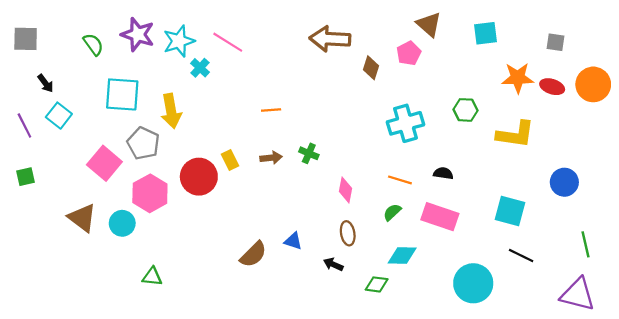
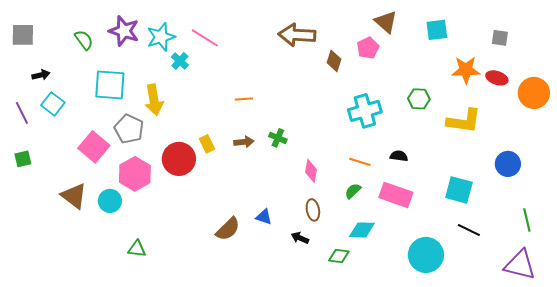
black arrow: (46, 83) -> (41, 75), turned -66
orange circle: (593, 84) -> (534, 93), moved

